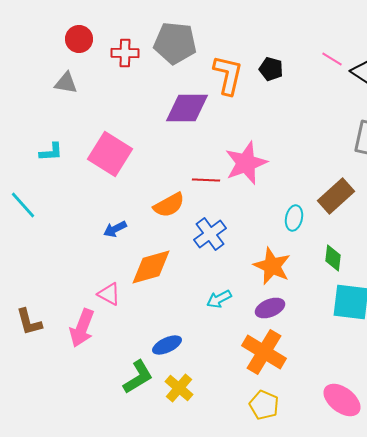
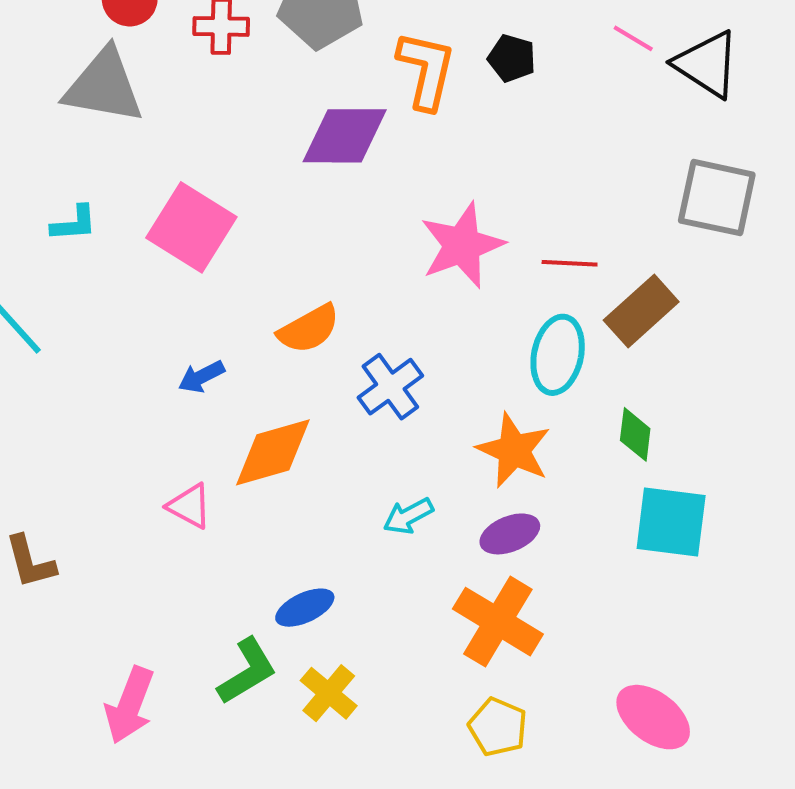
gray triangle: (66, 83) -> (104, 86), size x1.8
red line: (206, 180) -> (570, 263), moved
cyan ellipse: (294, 218) -> (558, 355), size x1.5
pink arrow: (82, 328) -> (130, 705), moved

